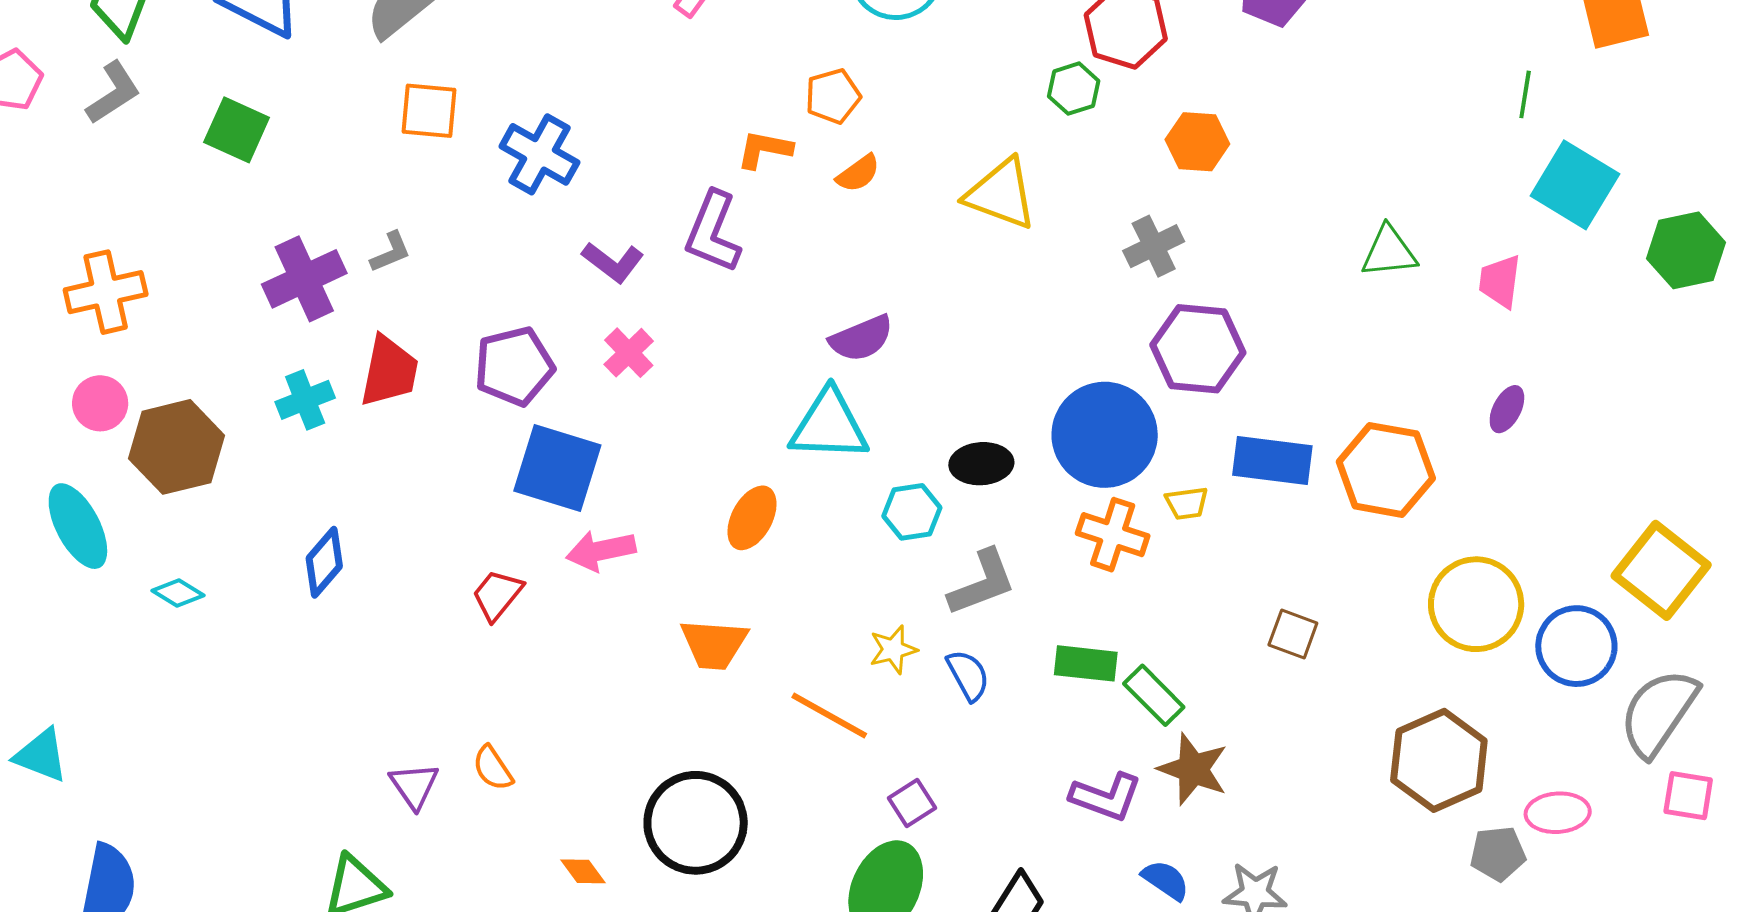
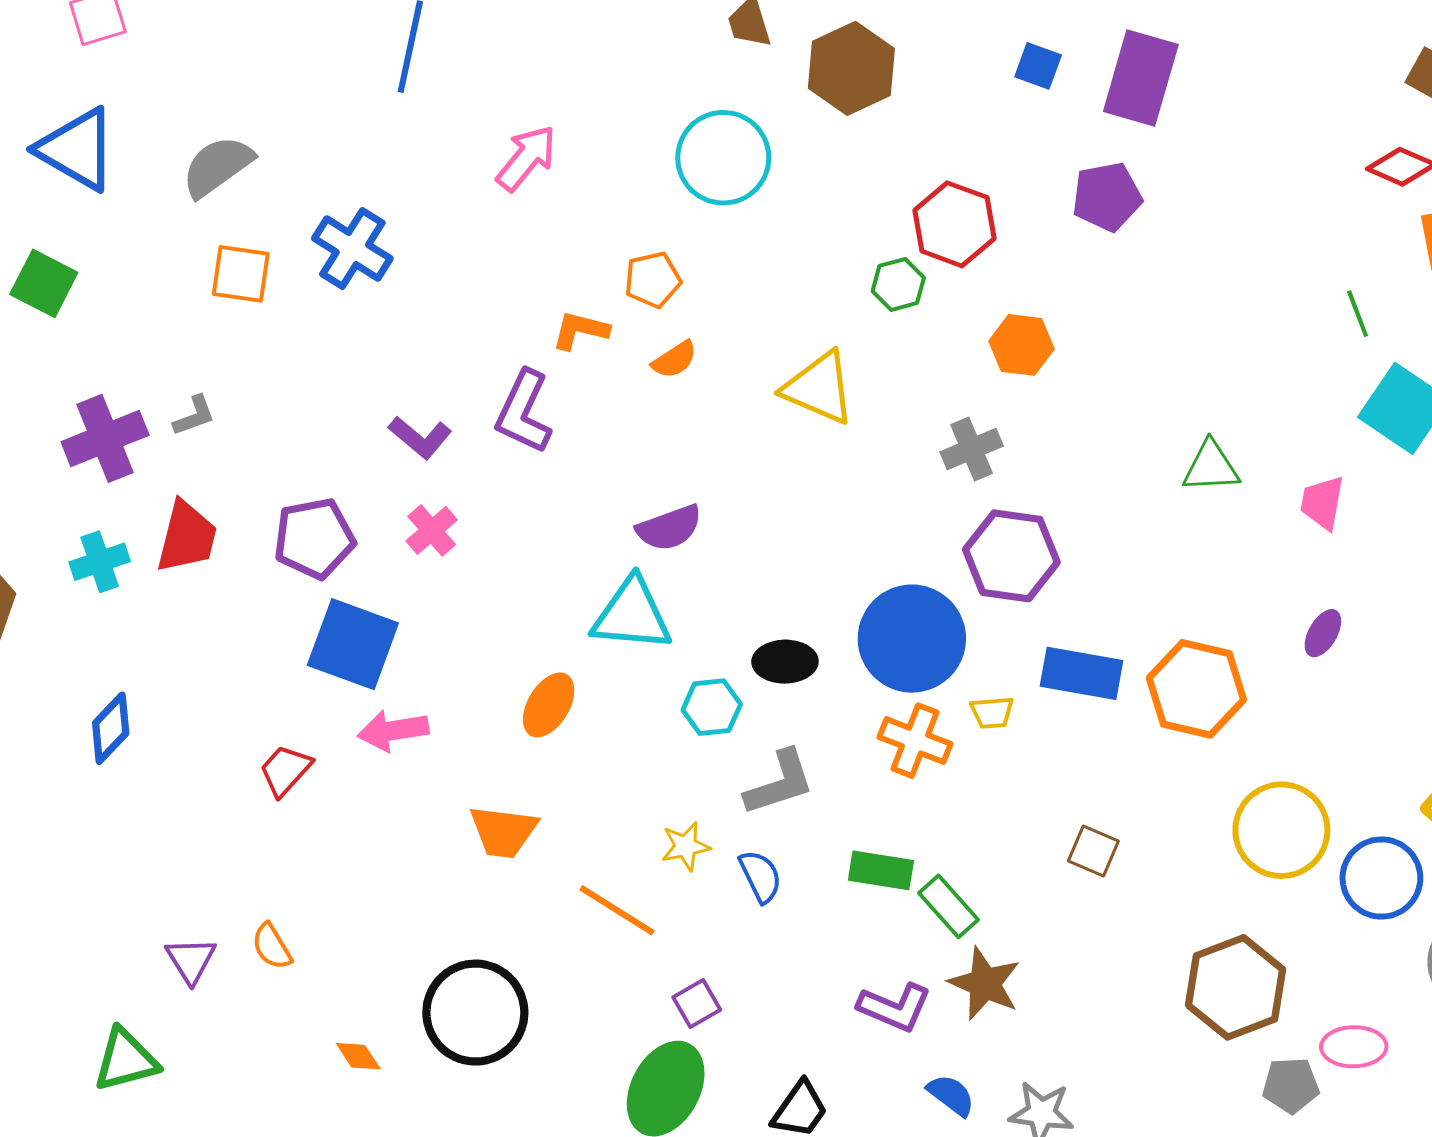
green line: (1525, 94) -> (1358, 314), turned -33
blue cross: (539, 154) -> (352, 248), moved

